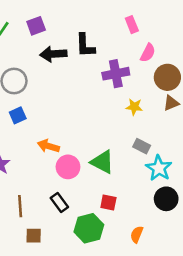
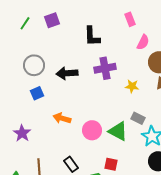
black arrow: (53, 54) -> (67, 73), moved
purple cross: (116, 74) -> (105, 68), moved
green triangle: (102, 162) -> (118, 131), moved
pink circle: (68, 167) -> (92, 130), moved

